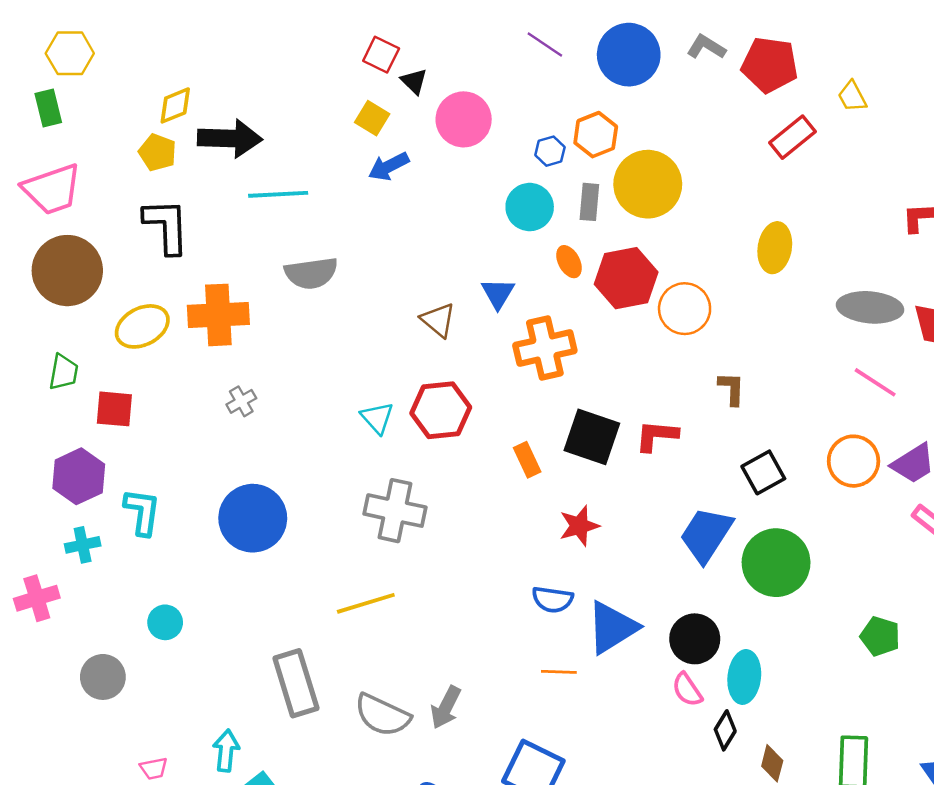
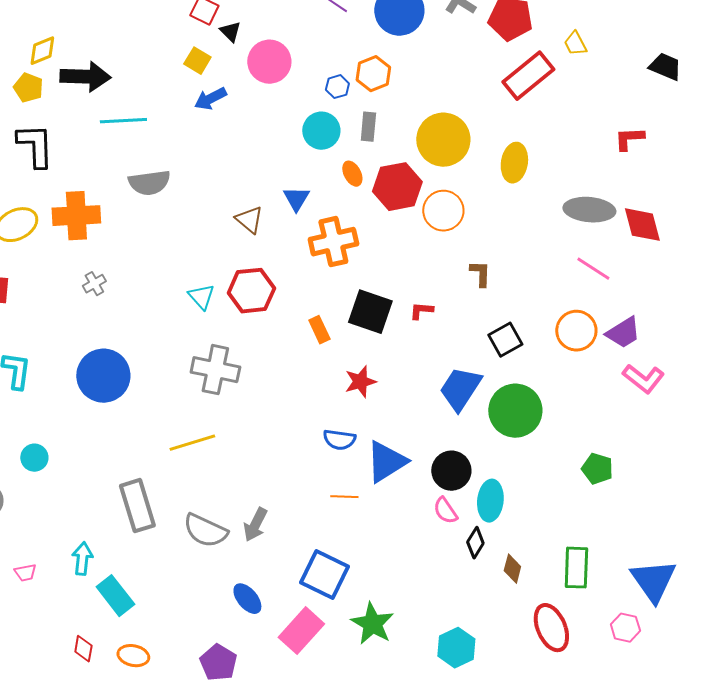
red rectangle: (793, 137) -> (528, 76), size x1.4
yellow circle: (648, 184) -> (443, 140), moved
red L-shape: (657, 436) -> (421, 311), size x0.7

